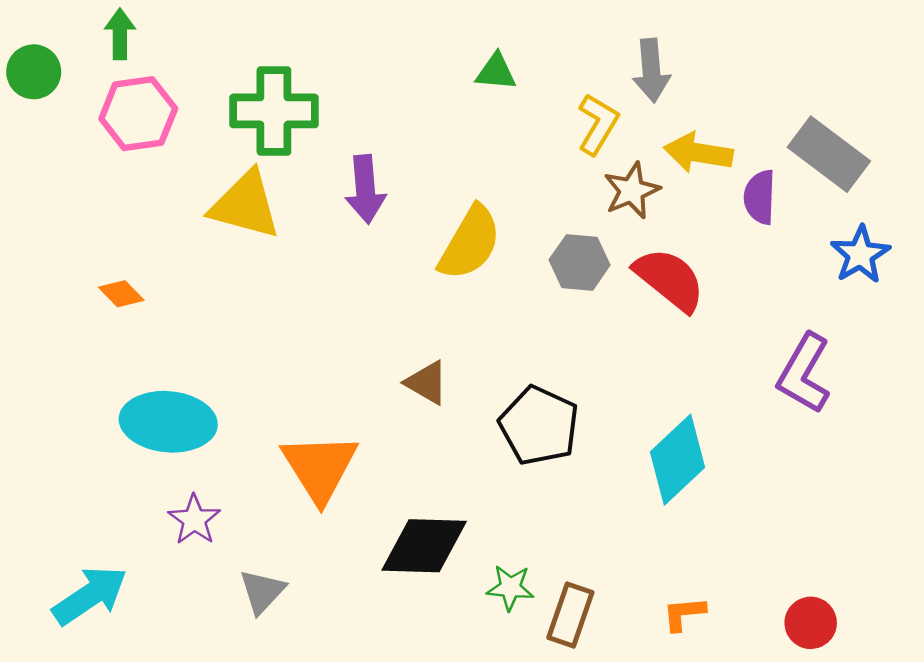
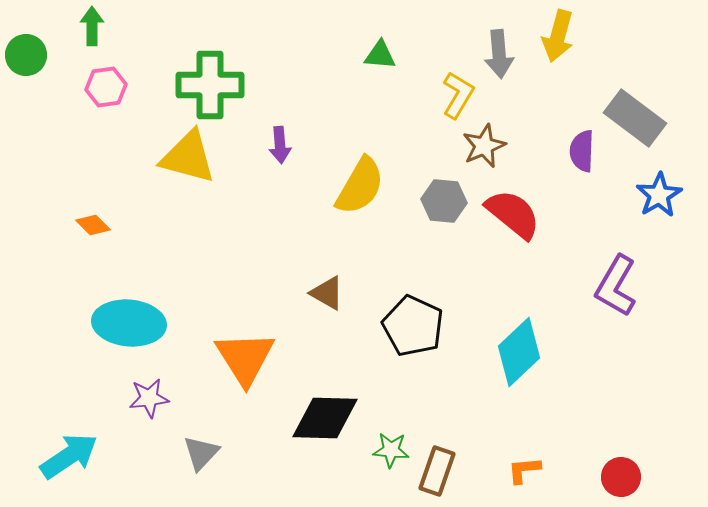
pink hexagon: (138, 114) -> (106, 87), size x0.7
yellow arrow: (698, 153) -> (558, 36), moved, turned -84
purple arrow: (365, 189) -> (280, 145), size x0.7
purple star: (194, 520) -> (149, 398), turned 30

